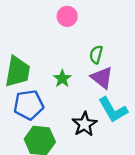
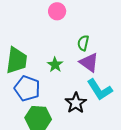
blue pentagon: (29, 105) -> (27, 88), turned 30

